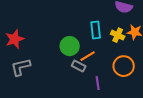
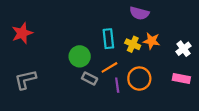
red star: (15, 39) -> (22, 33), moved
orange line: (88, 56) -> (109, 67), moved
purple line: (98, 83) -> (117, 85), moved

